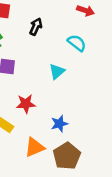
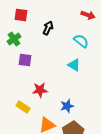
cyan triangle: (57, 71) -> (74, 65), moved, turned -48

